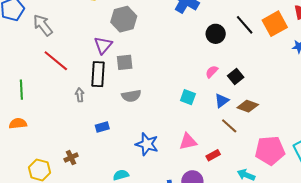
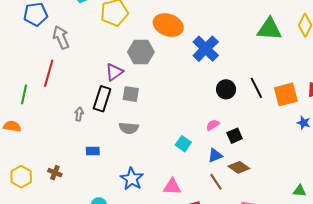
red line: (56, 61) -> (49, 73), moved, turned 52
brown cross: (71, 158) -> (55, 173), turned 32

